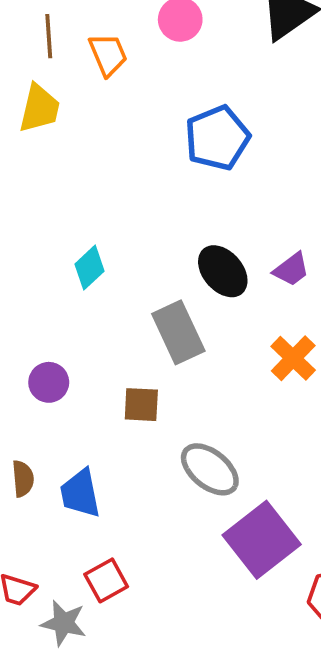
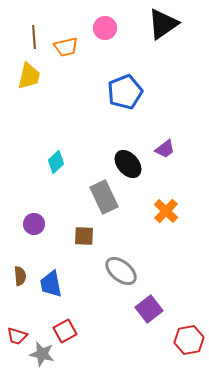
orange trapezoid: (108, 55) -> (66, 47), turned 100
purple trapezoid: (291, 269) -> (165, 149), moved
purple square: (262, 540) -> (149, 309), size x0.7

